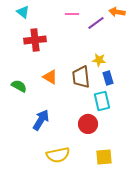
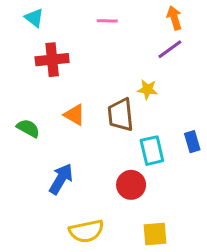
orange arrow: (117, 12) -> (174, 18), turned 63
purple line: (96, 23) -> (170, 49), moved
blue rectangle: (108, 78) -> (192, 142), moved

